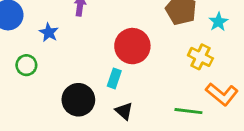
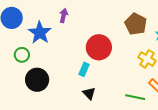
blue star: (49, 32) -> (40, 33), size x1.6
black circle: (78, 100) -> (37, 80), moved

